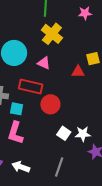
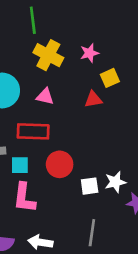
pink star: (85, 13) -> (89, 53), moved
red circle: (50, 104) -> (60, 164), moved
white square: (64, 133) -> (90, 186), turned -32

